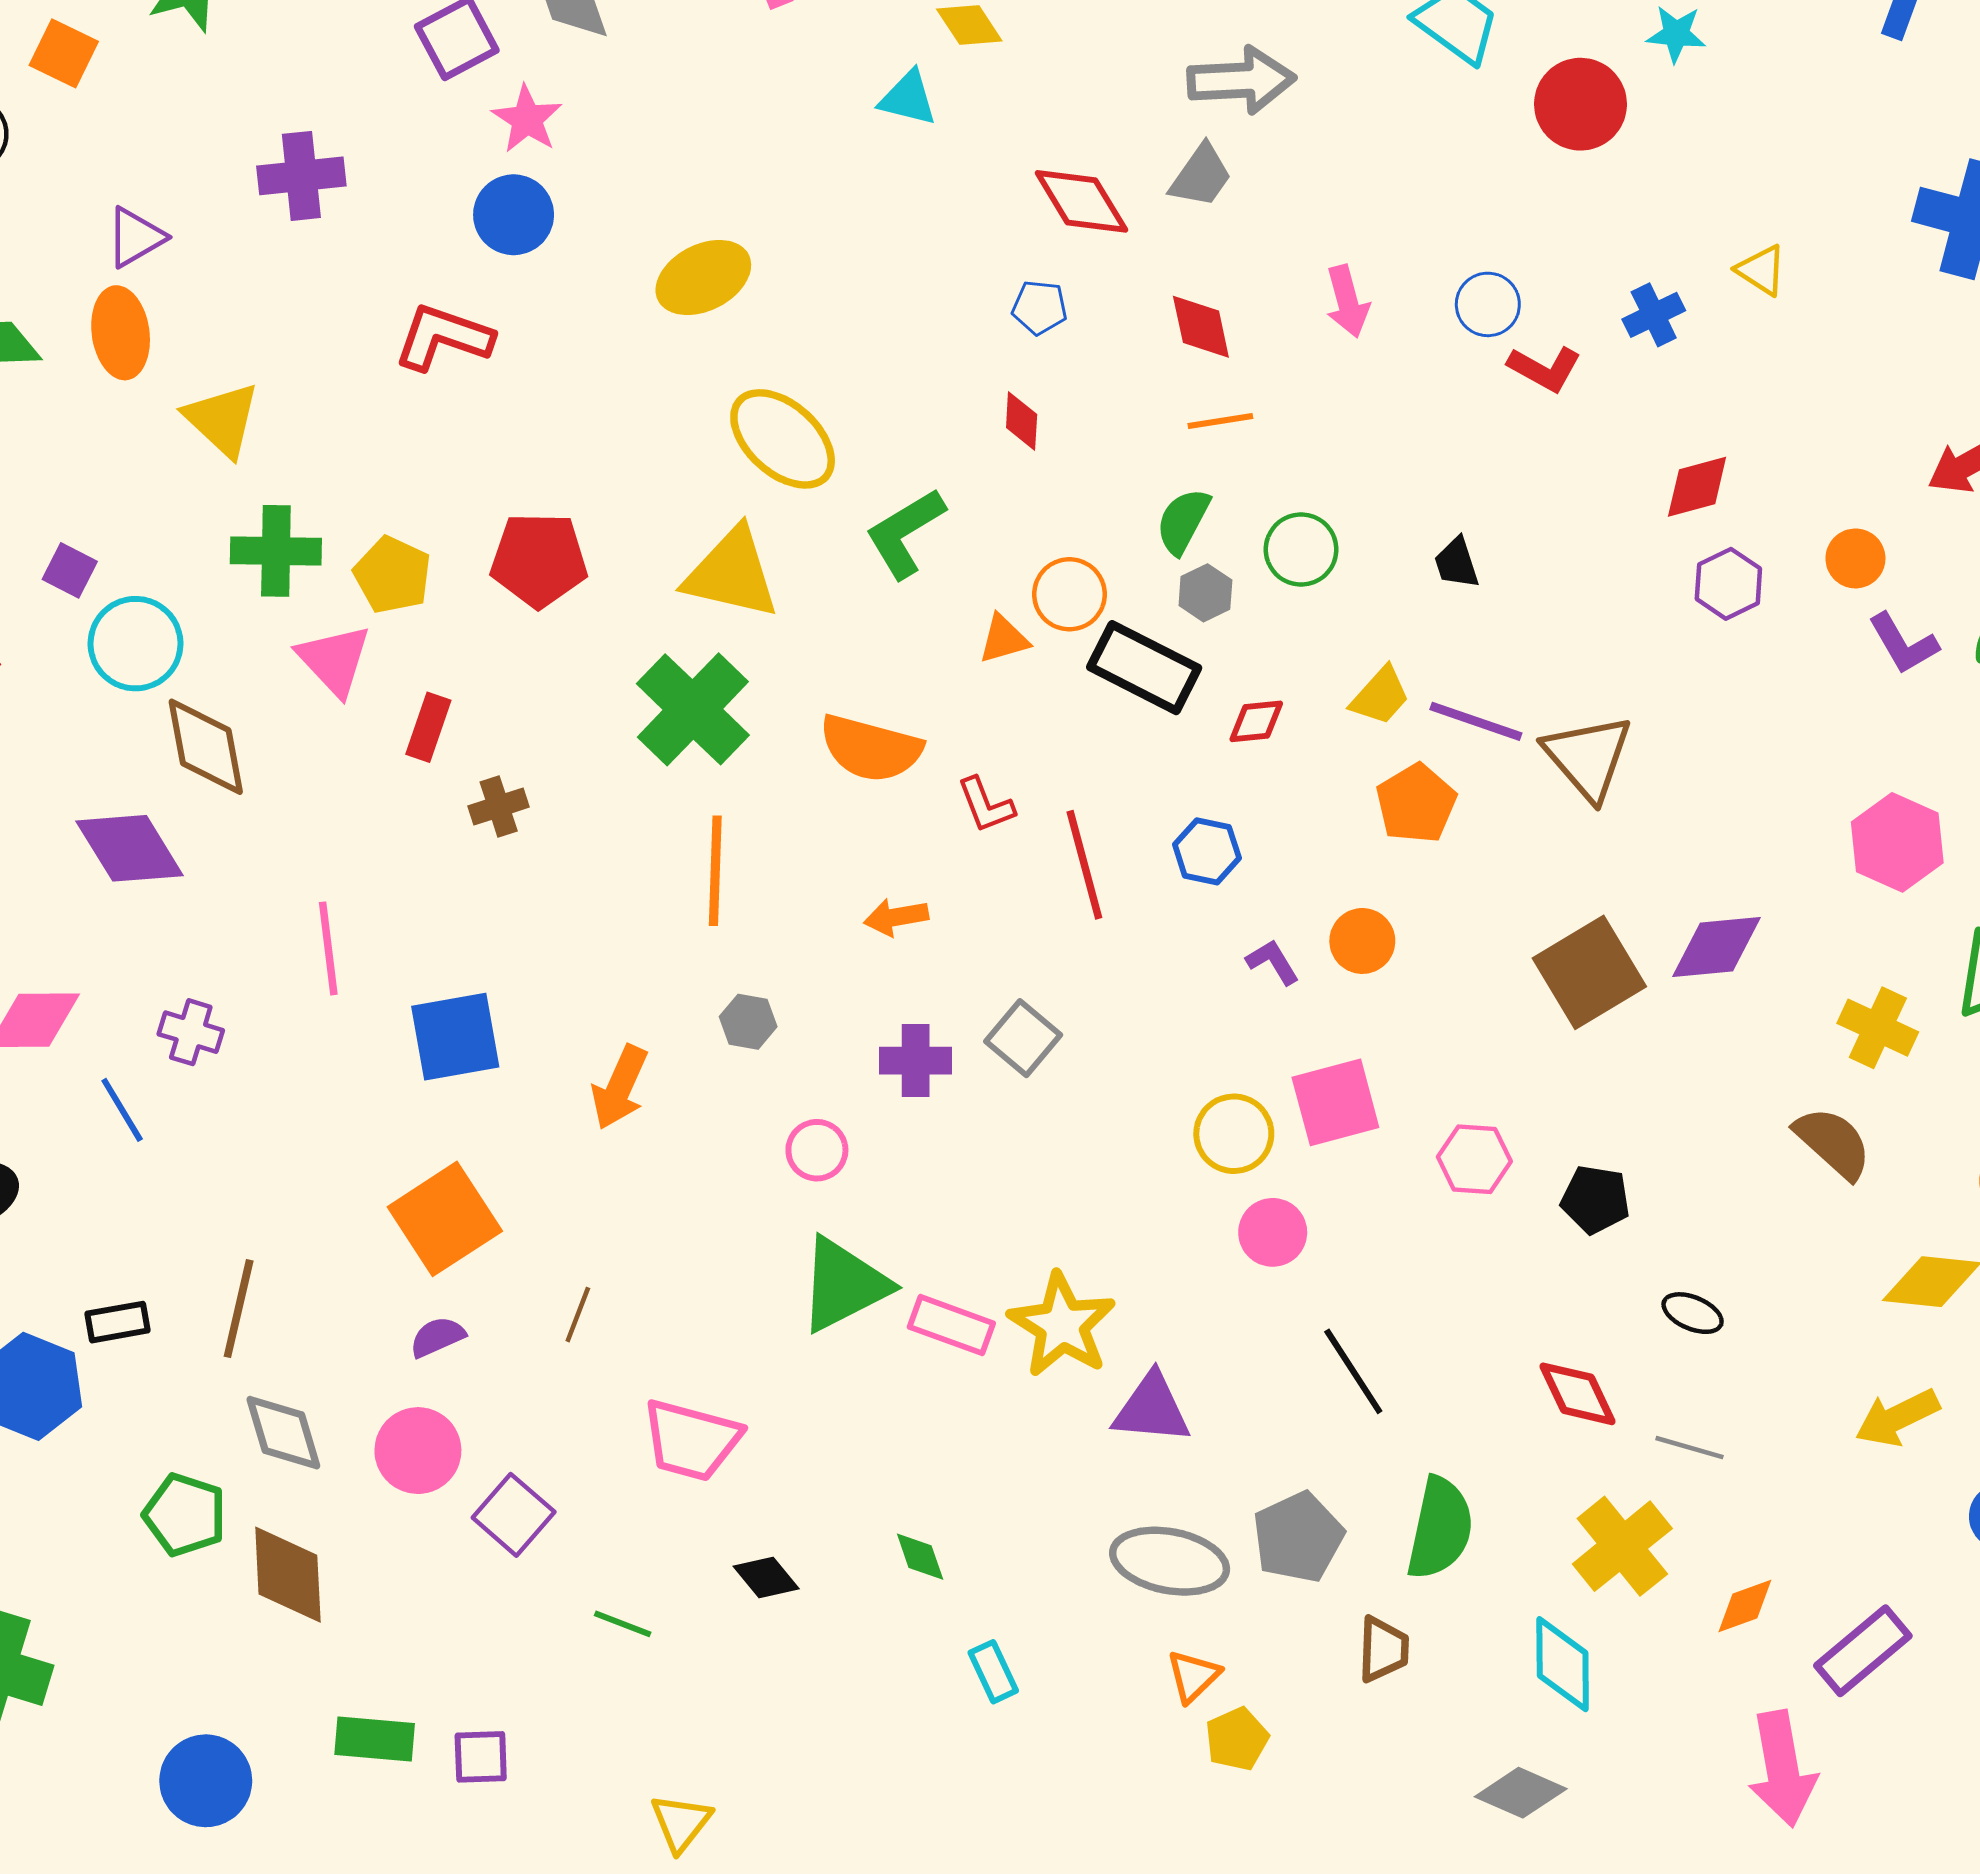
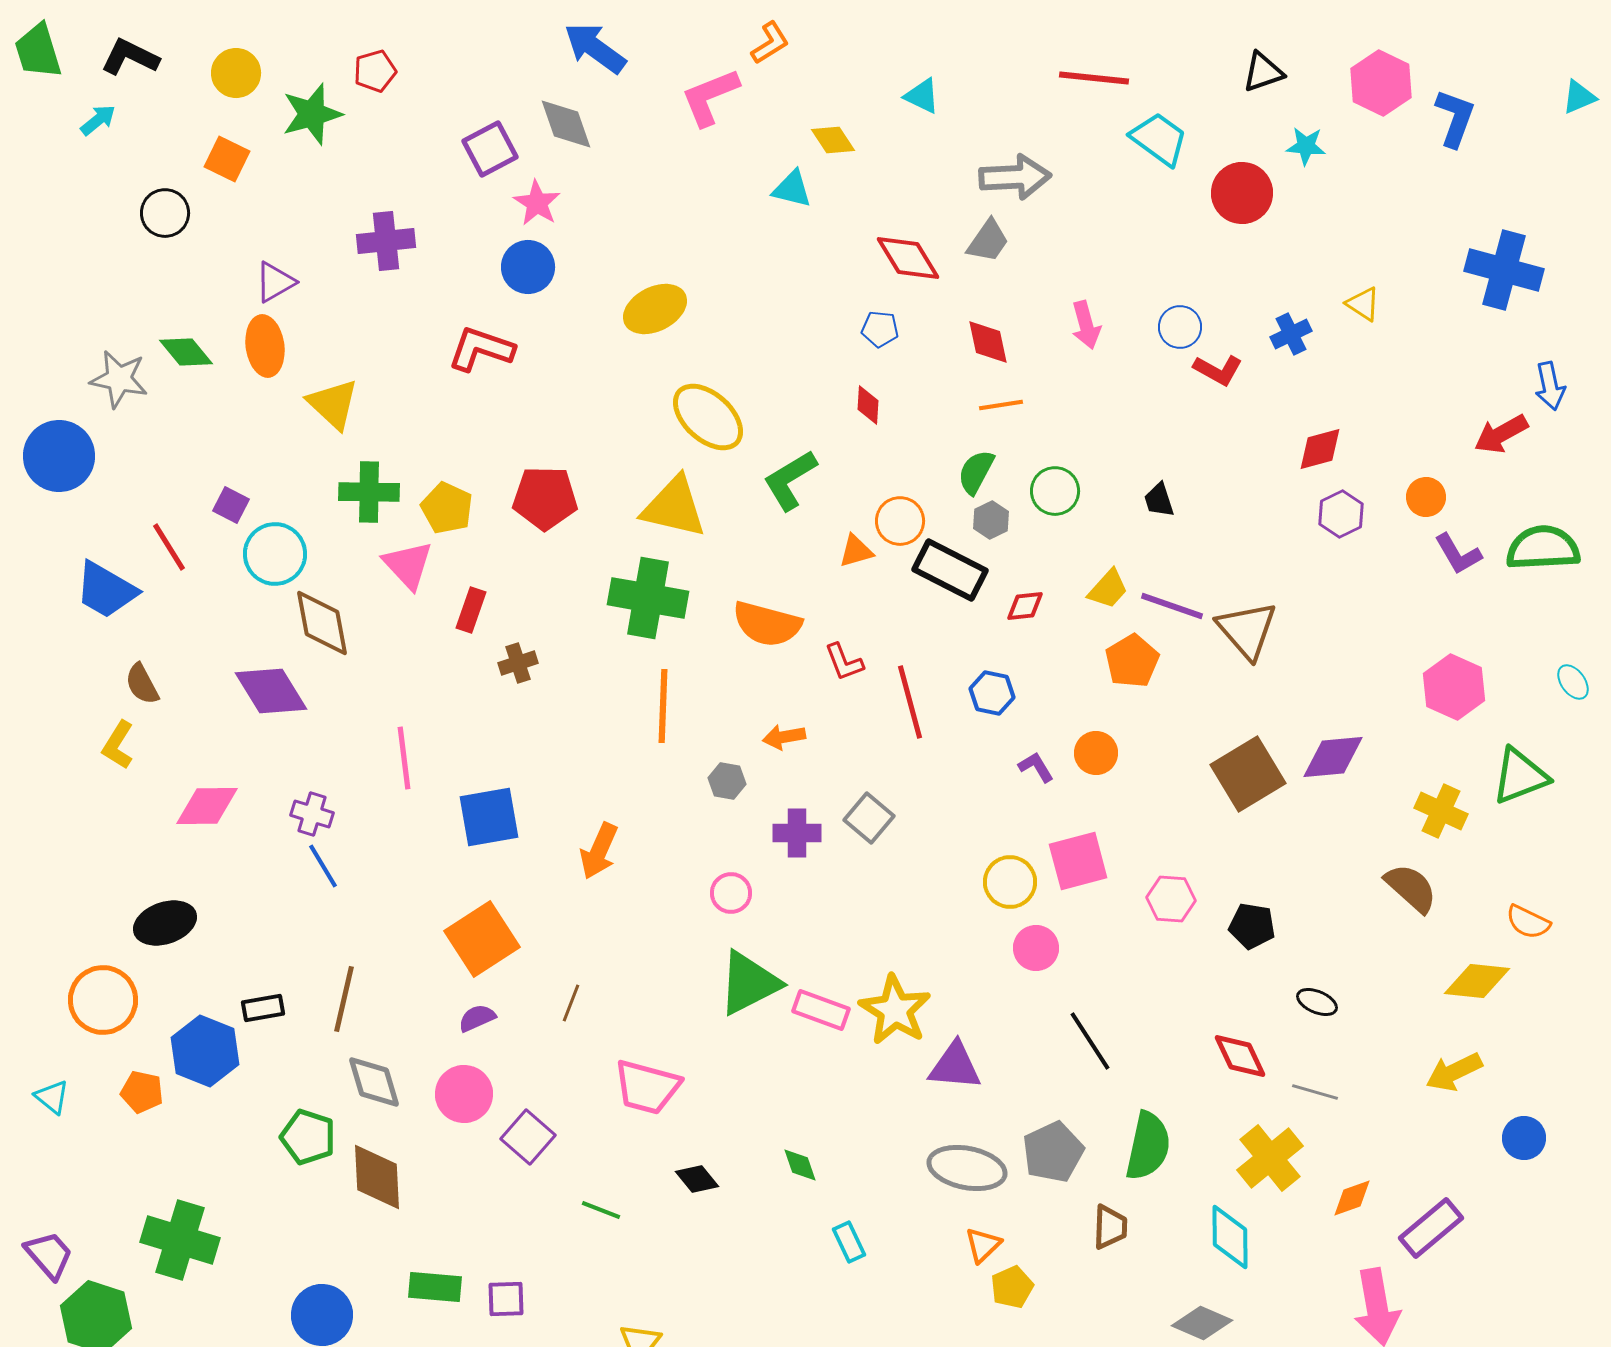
green cross: (693, 709) -> (648, 598), turned -34
gray hexagon: (748, 1022) -> (727, 781), moved
blue line: (122, 1110) -> (323, 866), moved

